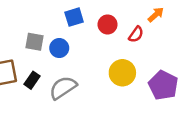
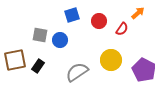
gray semicircle: (63, 88) -> (77, 72), moved

